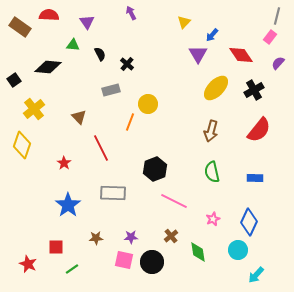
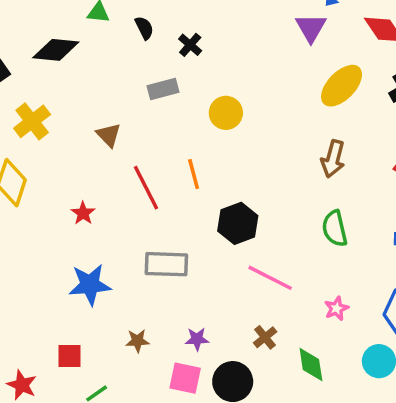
orange line: (130, 122) -> (194, 174), moved, turned -36
blue star: (68, 205) -> (90, 285), turned 30

